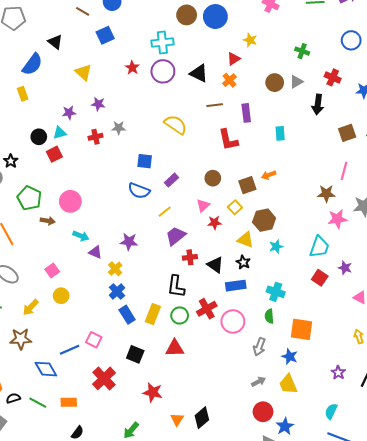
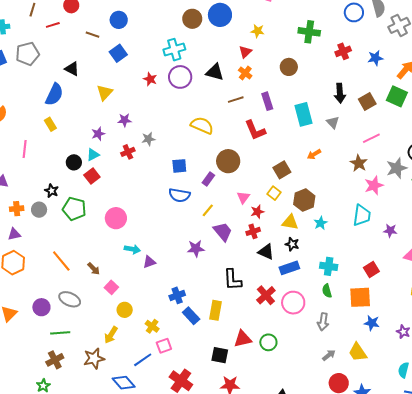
green cross: (302, 51) -> (309, 32), size x1.5
yellow triangle: (84, 72) -> (105, 93), turned 42
red cross: (333, 77) -> (343, 51), turned -35
gray triangle: (296, 82) -> (333, 122), moved, turned -32
black arrow: (318, 105) -> (340, 93), moved
cyan rectangle: (280, 133) -> (303, 114), size x1.6
pink line: (344, 171) -> (371, 138), turned 60
orange arrow: (269, 175) -> (314, 154), moved
brown circle: (213, 178) -> (228, 161), moved, size x1.5
brown star: (326, 194) -> (359, 163), turned -30
green pentagon: (29, 198) -> (74, 209), moved
brown arrow: (48, 221) -> (94, 269), moved, turned 48
purple trapezoid: (176, 236) -> (223, 232), turned 100
purple star: (129, 242) -> (196, 248), moved
purple triangle: (95, 252) -> (149, 262), turned -32
red cross: (190, 257) -> (253, 231), moved
yellow cross: (115, 269) -> (152, 326), moved
red square: (320, 278) -> (371, 270), moved, turned 35
blue cross: (117, 292) -> (177, 295), turned 35
yellow arrow: (31, 307) -> (111, 335), moved
green circle: (180, 316) -> (268, 342), moved
pink square: (94, 340) -> (164, 346), turned -35
black square: (135, 354) -> (220, 355), moved
blue star: (290, 357) -> (372, 323), moved

